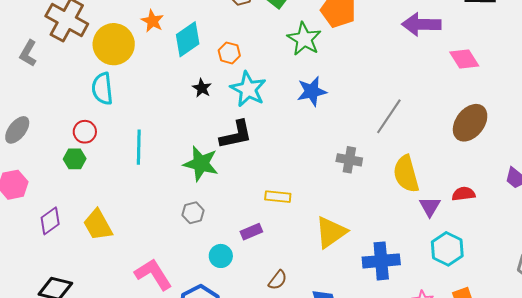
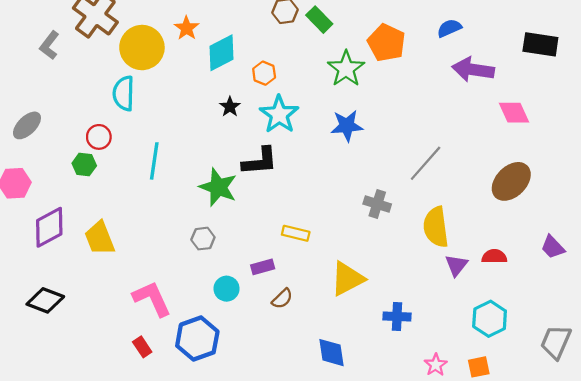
purple diamond: (50, 221) -> (49, 227), size x1.4
cyan hexagon: (447, 249) -> (490, 319), moved
blue cross: (381, 261) -> (397, 316), size x0.7
brown semicircle: (278, 280) -> (282, 299), moved

